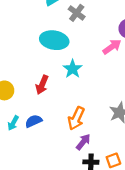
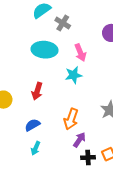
pink arrow: (112, 47) -> (80, 53), moved, turned 108
cyan star: (73, 69) -> (74, 75), moved, turned 30
cyan arrow: (13, 123) -> (36, 148), moved

